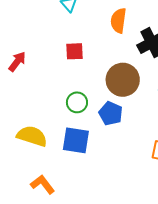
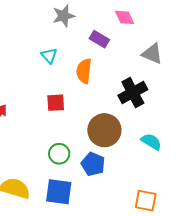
orange semicircle: (118, 21) -> (84, 71), moved

